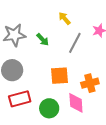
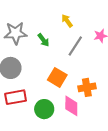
orange square: (59, 76) -> (57, 77), turned 30

